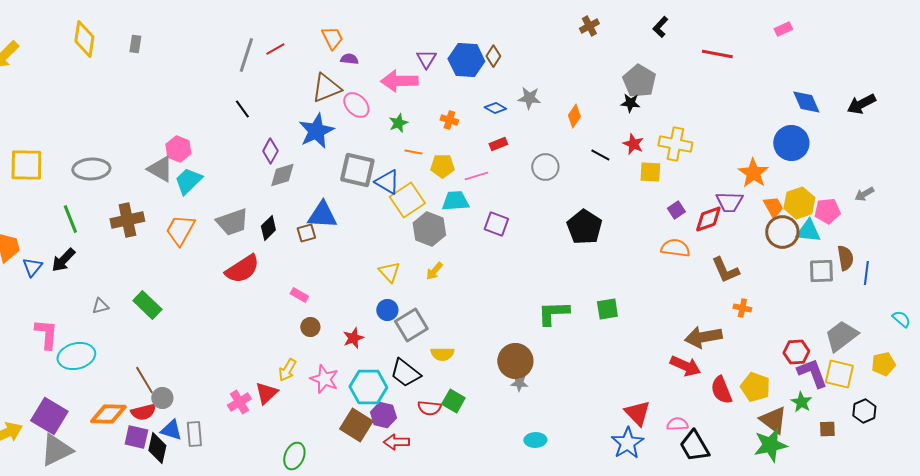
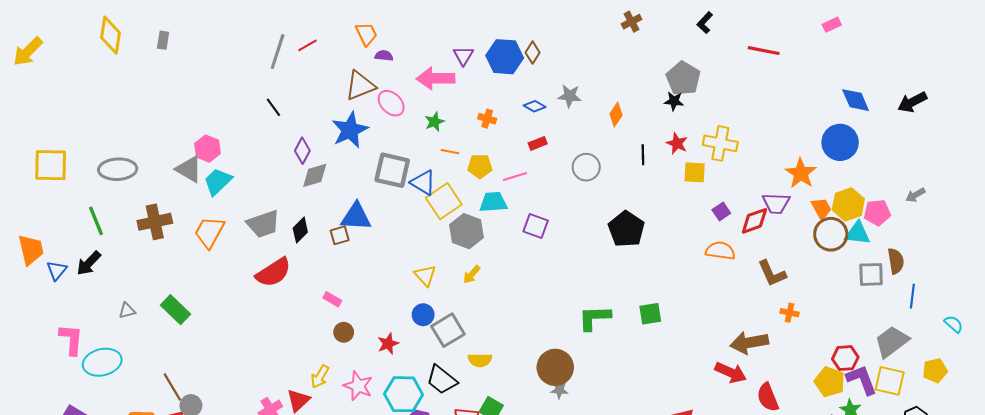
black line: (600, 155) -> (643, 155), turned 60
blue line: (866, 273) -> (912, 296), moved
yellow pentagon: (755, 387) -> (830, 382), moved

